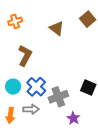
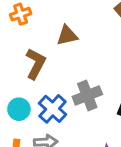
brown triangle: (57, 28) -> (67, 35), moved, turned -49
gray cross: (58, 97) -> (87, 96), moved

